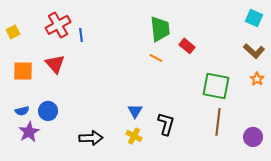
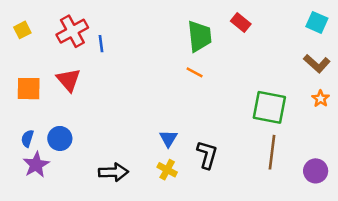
yellow square: (13, 32) -> (22, 30), moved
red rectangle: (187, 46) -> (241, 22), moved
blue semicircle: (22, 111) -> (27, 138), turned 120

